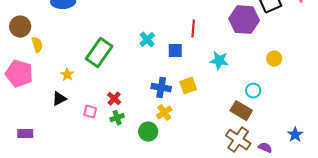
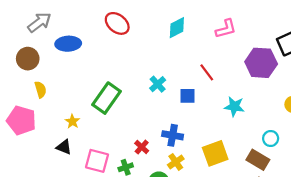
brown circle: (20, 27) -> (28, 59), moved
red line: (193, 29) -> (207, 72), turned -42
yellow square: (188, 86) -> (215, 153), moved, size x1.4
black triangle: (59, 99) -> (64, 147), turned 49
red cross: (114, 99) -> (142, 147), moved
pink square: (90, 112) -> (97, 161), size x1.6

